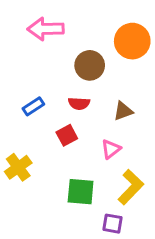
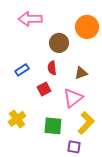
red semicircle: (79, 103) -> (52, 68), turned 80
pink triangle: (111, 149) -> (73, 98), size x1.5
yellow cross: (18, 167) -> (17, 119), moved

